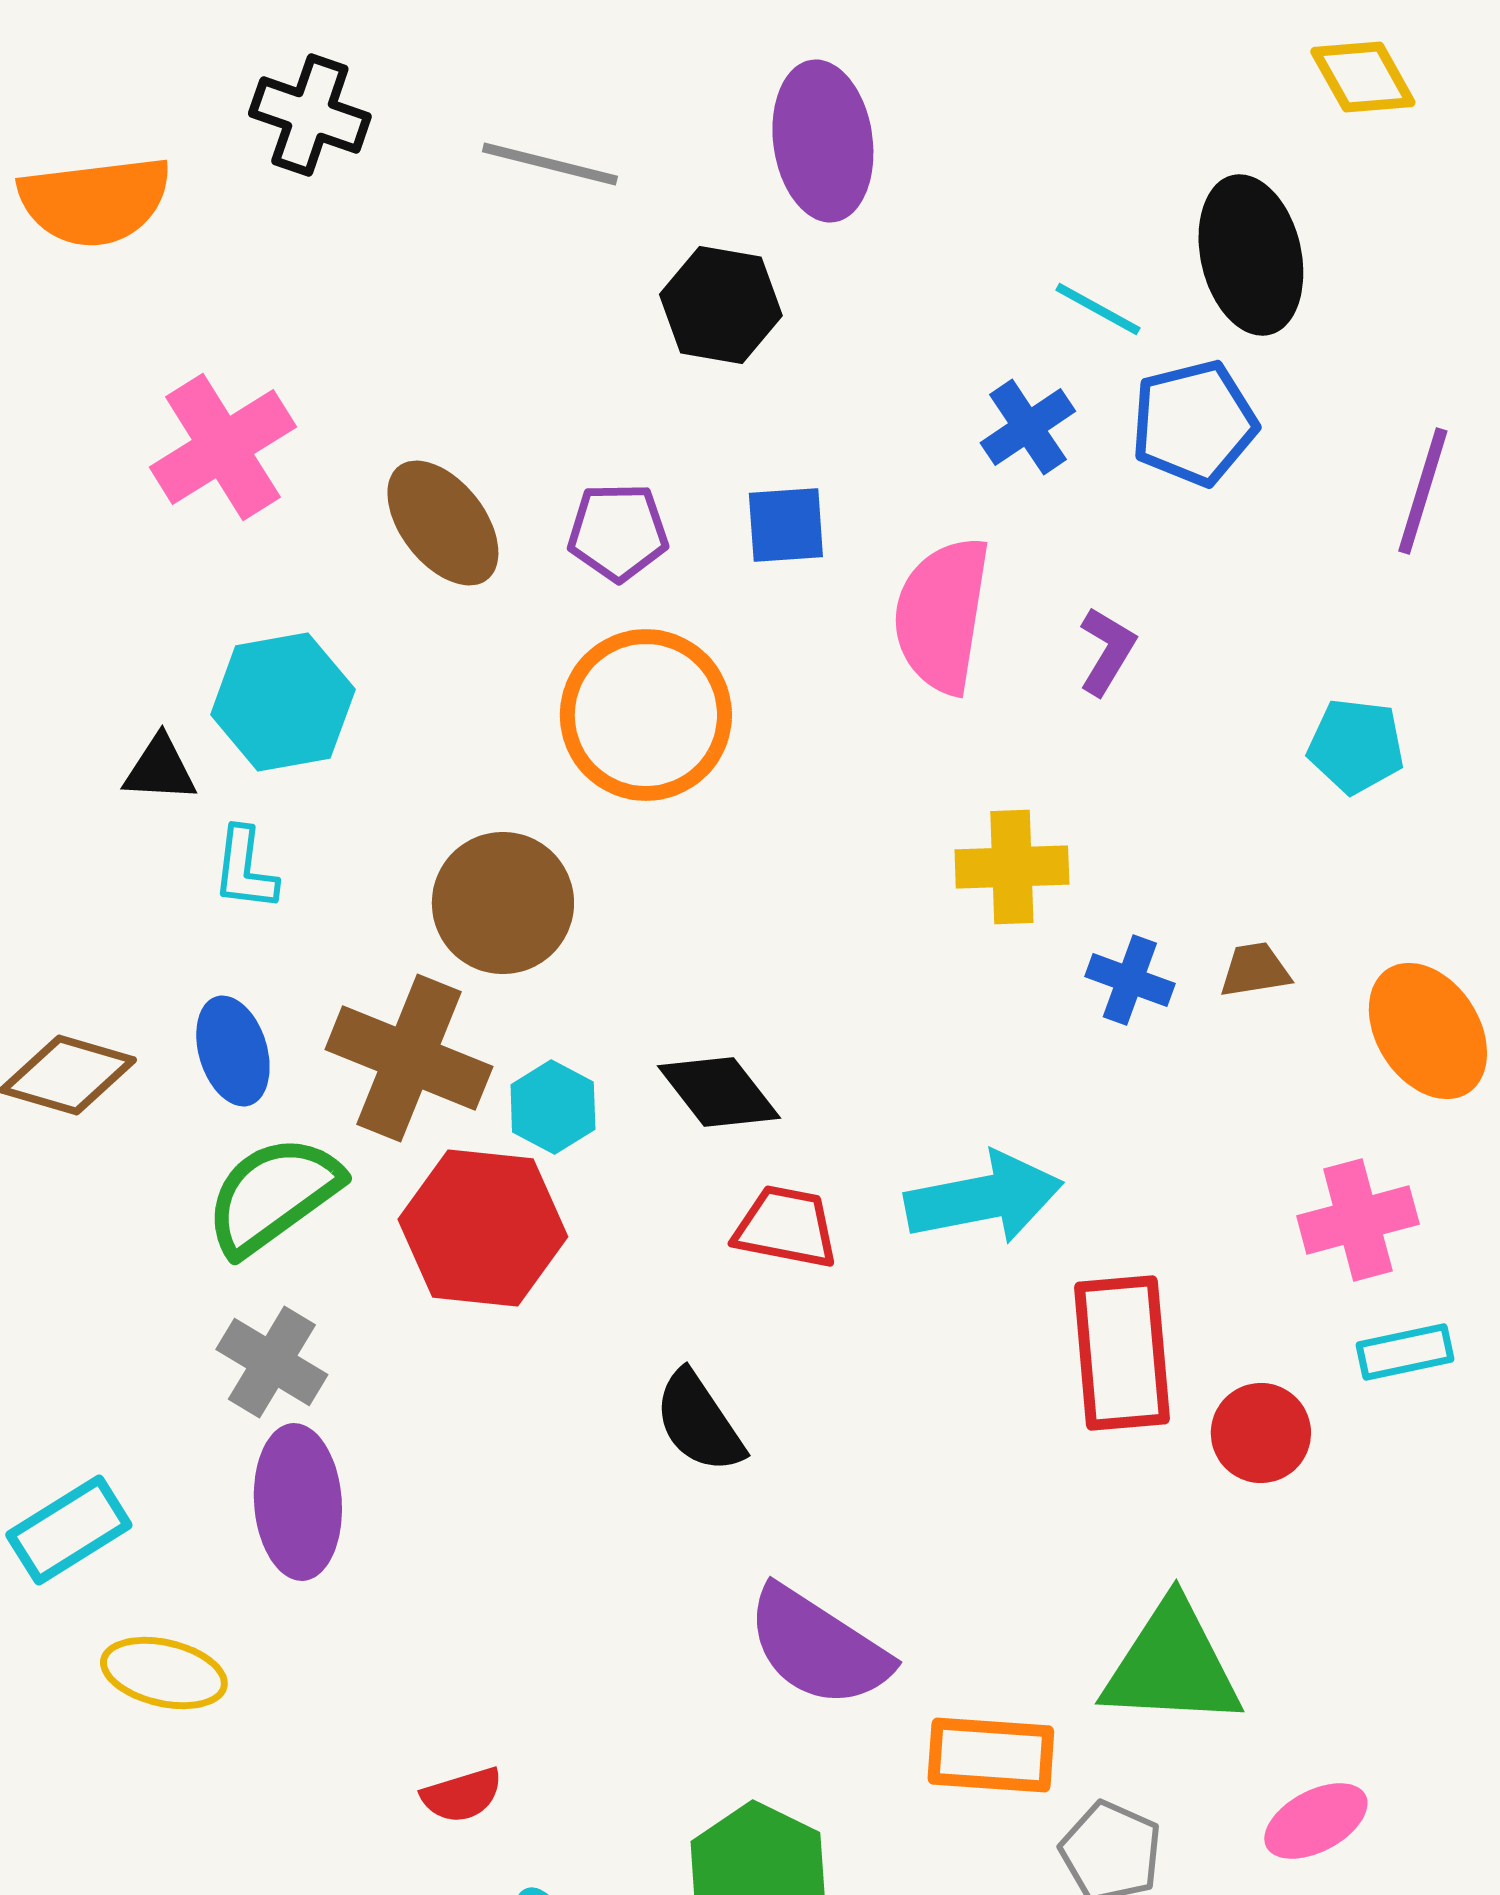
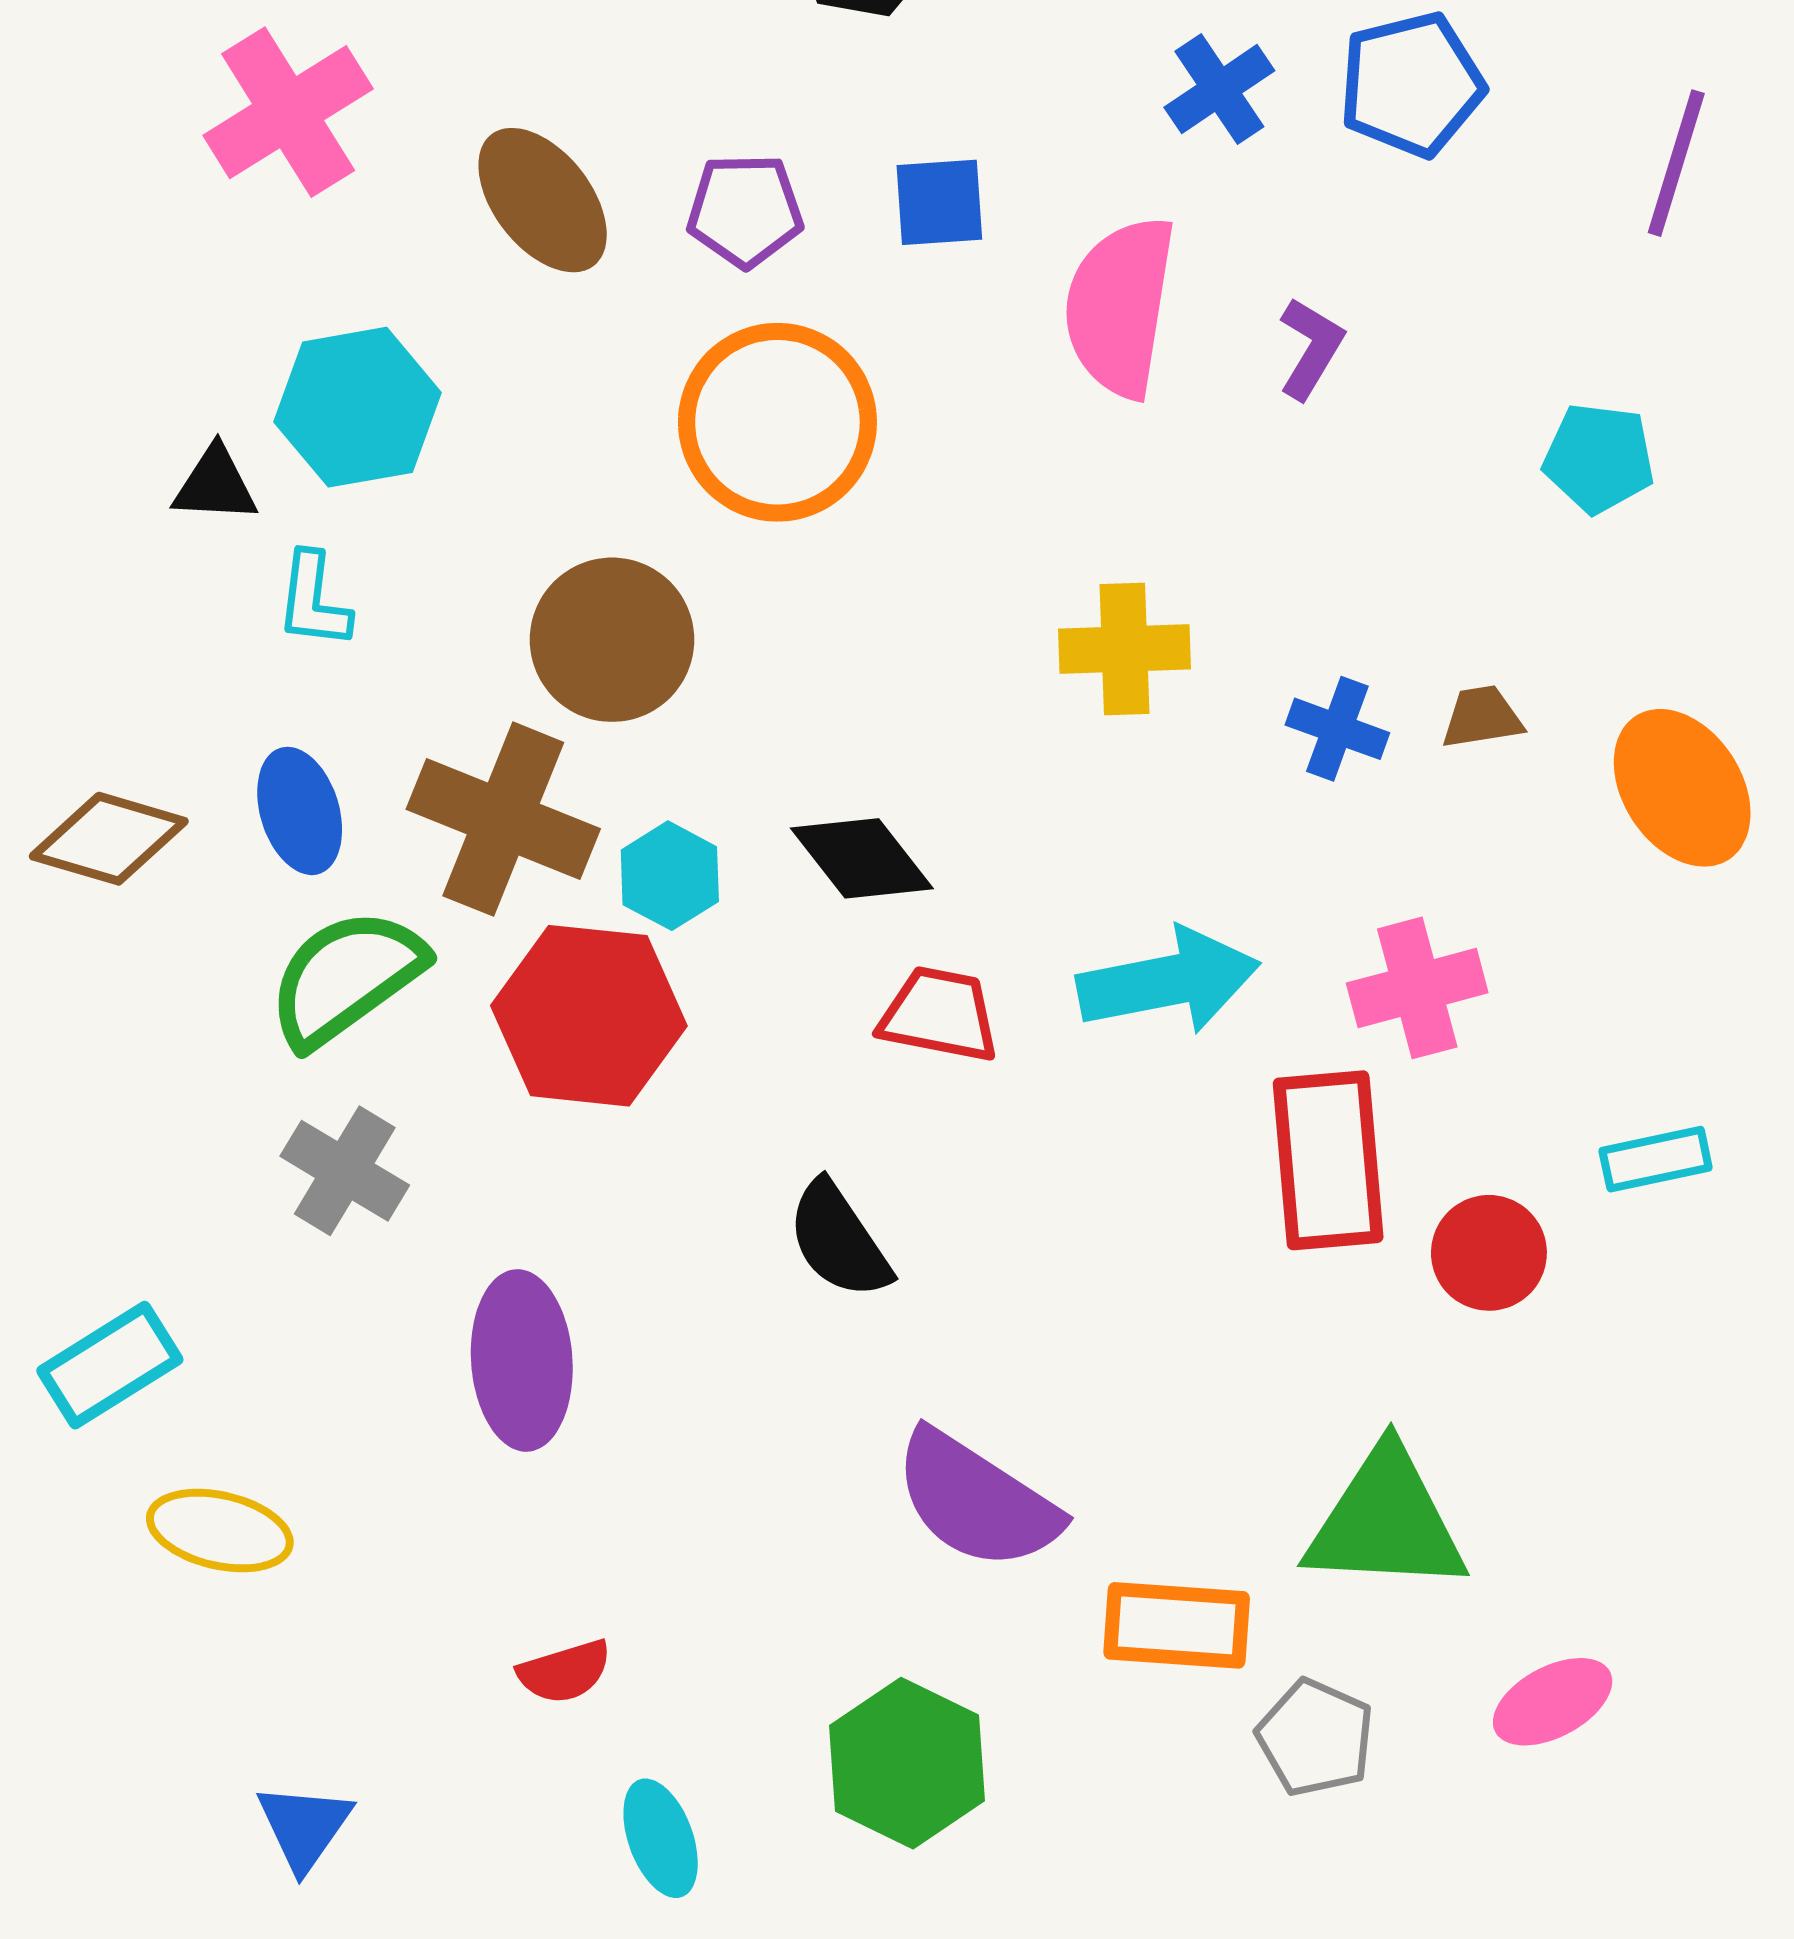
yellow cross: (1012, 867) -> (1125, 649), moved
pink cross: (1358, 1220) -> (1417, 988), moved
purple ellipse: (298, 1502) -> (522, 1360), moved

